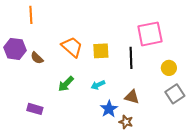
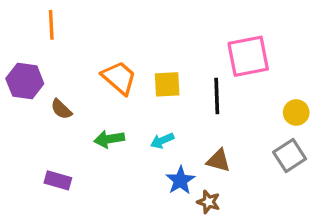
brown semicircle: (37, 58) -> (61, 109), moved
yellow circle: (169, 68) -> (296, 113), moved
green arrow: (66, 84) -> (109, 139), turned 36

